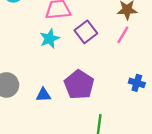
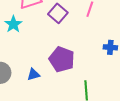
cyan star: (50, 39) -> (13, 24), moved

